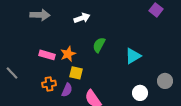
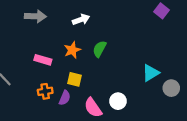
orange star: (68, 54) -> (72, 50), moved
cyan triangle: (133, 56) -> (151, 73), moved
white circle: (140, 93) -> (118, 101), moved

